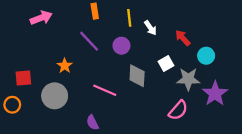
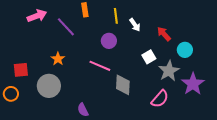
purple line: (89, 41) -> (66, 27), moved
gray diamond: (137, 76) -> (123, 85), moved
gray star: (188, 79) -> (169, 71), turned -30
pink line: (105, 90) -> (100, 66), moved

